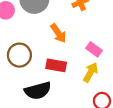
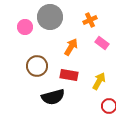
orange arrow: (58, 33) -> (71, 47), turned -114
pink rectangle: (94, 49) -> (102, 43), moved

